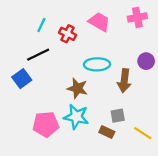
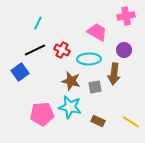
pink trapezoid: (99, 22) -> (97, 32), moved
red cross: (68, 34) -> (62, 50), moved
purple circle: (146, 61) -> (124, 50), moved
gray square: (118, 116) -> (95, 87), moved

